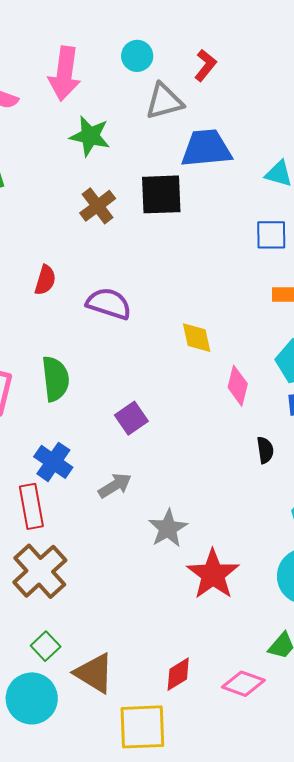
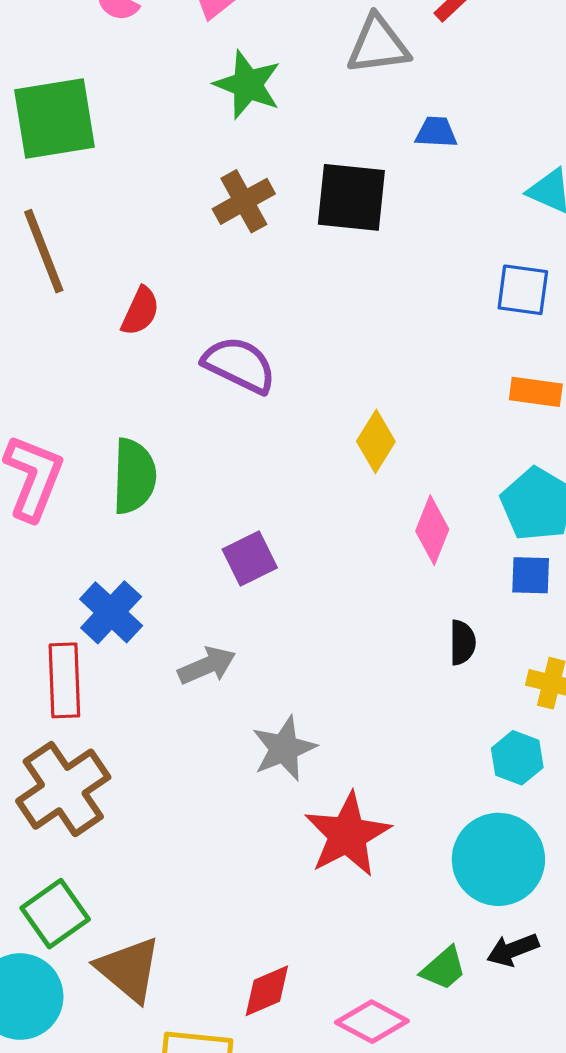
blue trapezoid: (206, 148) -> (436, 132), size x0.5
yellow diamond: (197, 338) -> (376, 441), turned 36
green square: (46, 646) -> (55, 914), size x1.4

